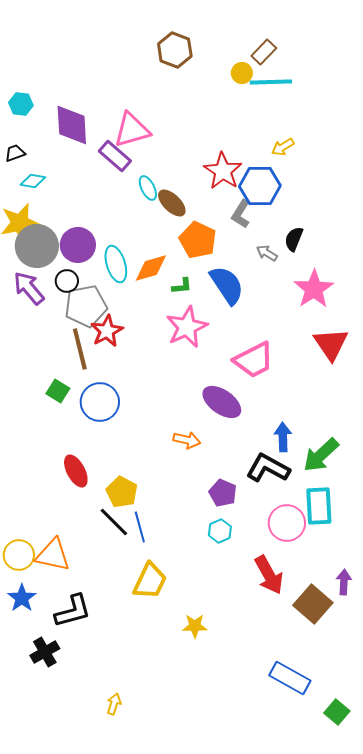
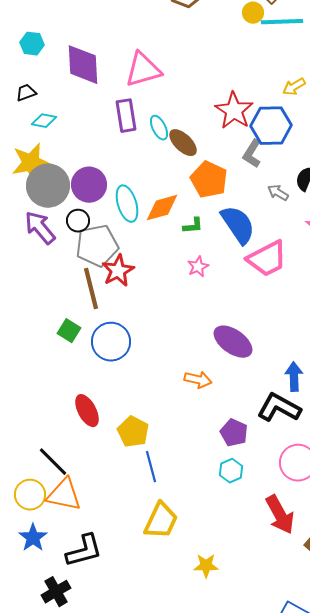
purple rectangle: (115, 156) -> (126, 116), moved, turned 40
pink star: (187, 327) -> (198, 267), size x0.5
pink trapezoid: (254, 360) -> (267, 259), moved
black line: (114, 522) -> (53, 462), moved

